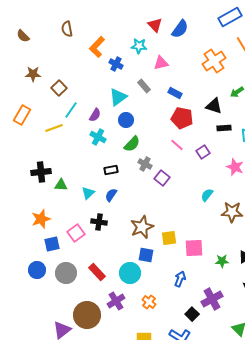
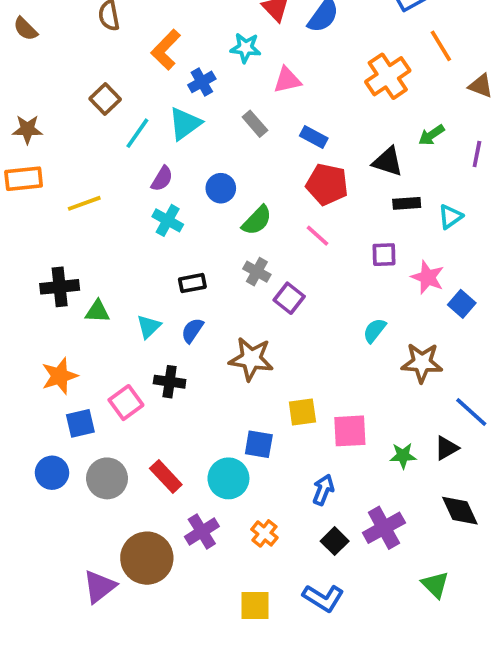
blue cross: (116, 64) -> (202, 82), turned 32
brown star: (33, 74) -> (27, 129), moved
brown square: (59, 88) -> (105, 99), moved
cyan triangle: (118, 97) -> (185, 124), moved
cyan line: (71, 110) -> (137, 133), moved
orange rectangle: (22, 115) -> (24, 179), turned 54
green semicircle: (132, 144) -> (257, 220), moved
purple square: (203, 152) -> (384, 255), moved, turned 32
brown star: (142, 227) -> (251, 359), moved, turned 30
black square: (192, 314) -> (335, 541), moved

